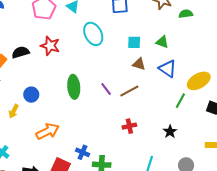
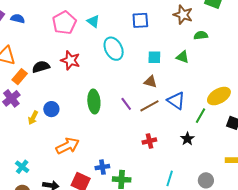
green semicircle: (186, 14) -> (201, 35), moved
brown triangle: (139, 64) -> (150, 82), moved
blue triangle: (168, 69) -> (176, 101), moved
yellow arrow: (14, 111) -> (33, 118), moved
black star: (170, 132) -> (187, 139), moved
blue cross: (82, 152) -> (102, 167), turned -32

